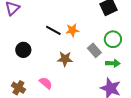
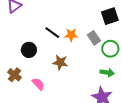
black circle: (23, 50) -> (29, 50), moved
gray rectangle: (94, 50) -> (94, 38), moved
brown cross: (18, 88) -> (14, 75), moved

